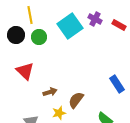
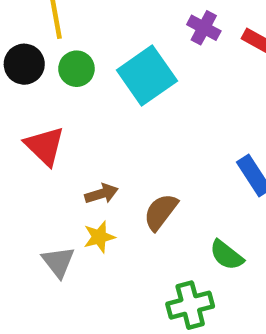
cyan square: (70, 26) -> (147, 75), moved
yellow star: (59, 113) -> (99, 237), moved

